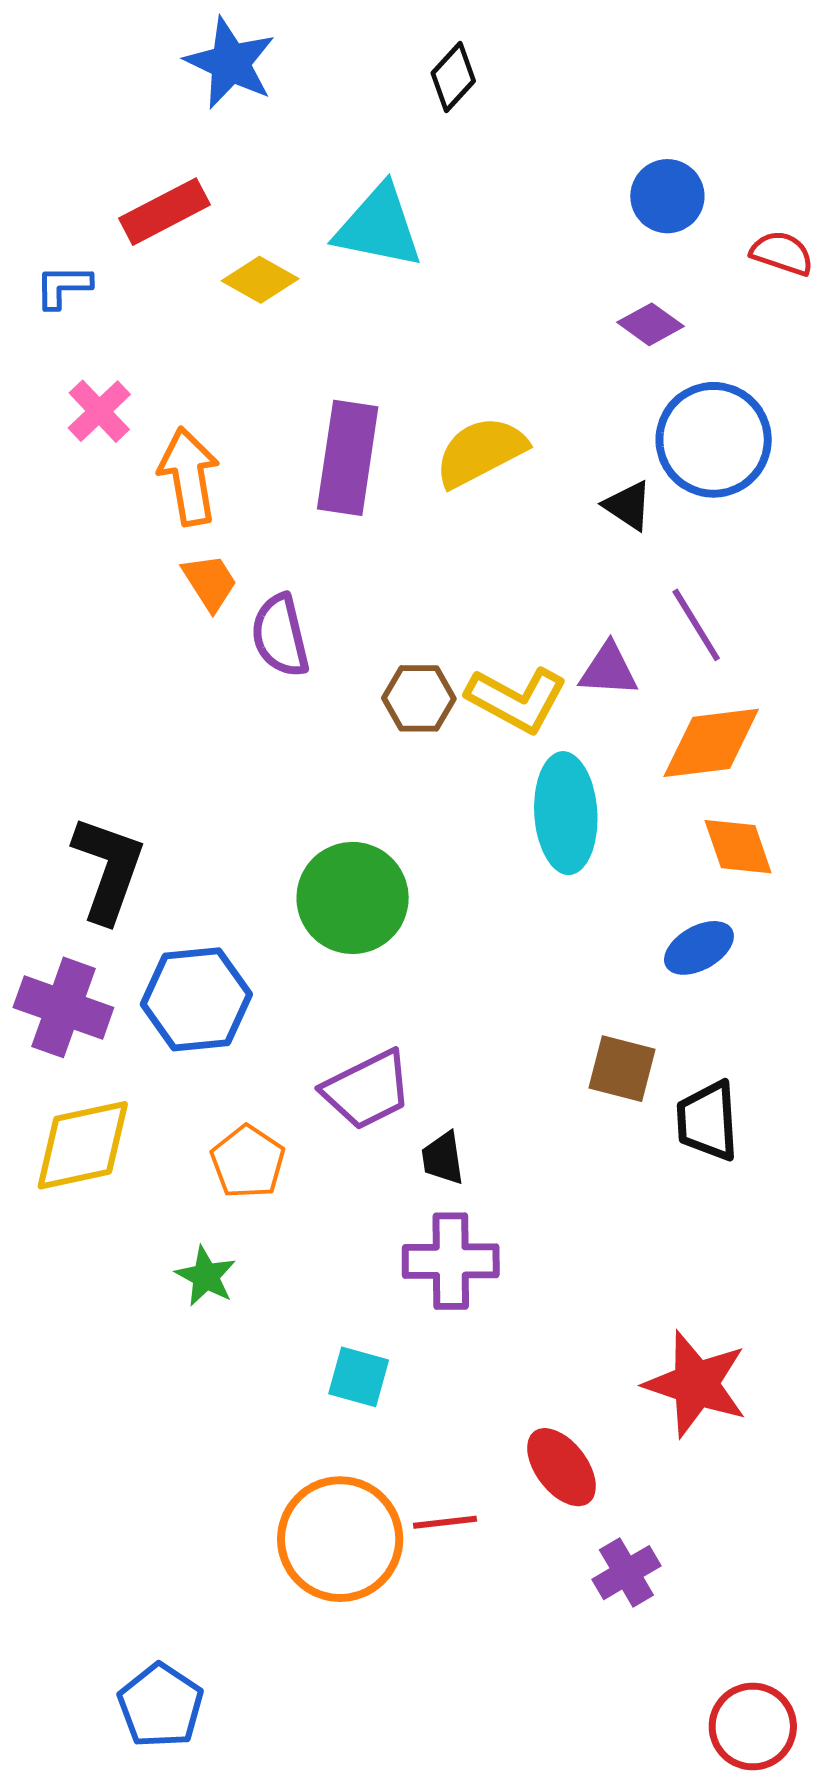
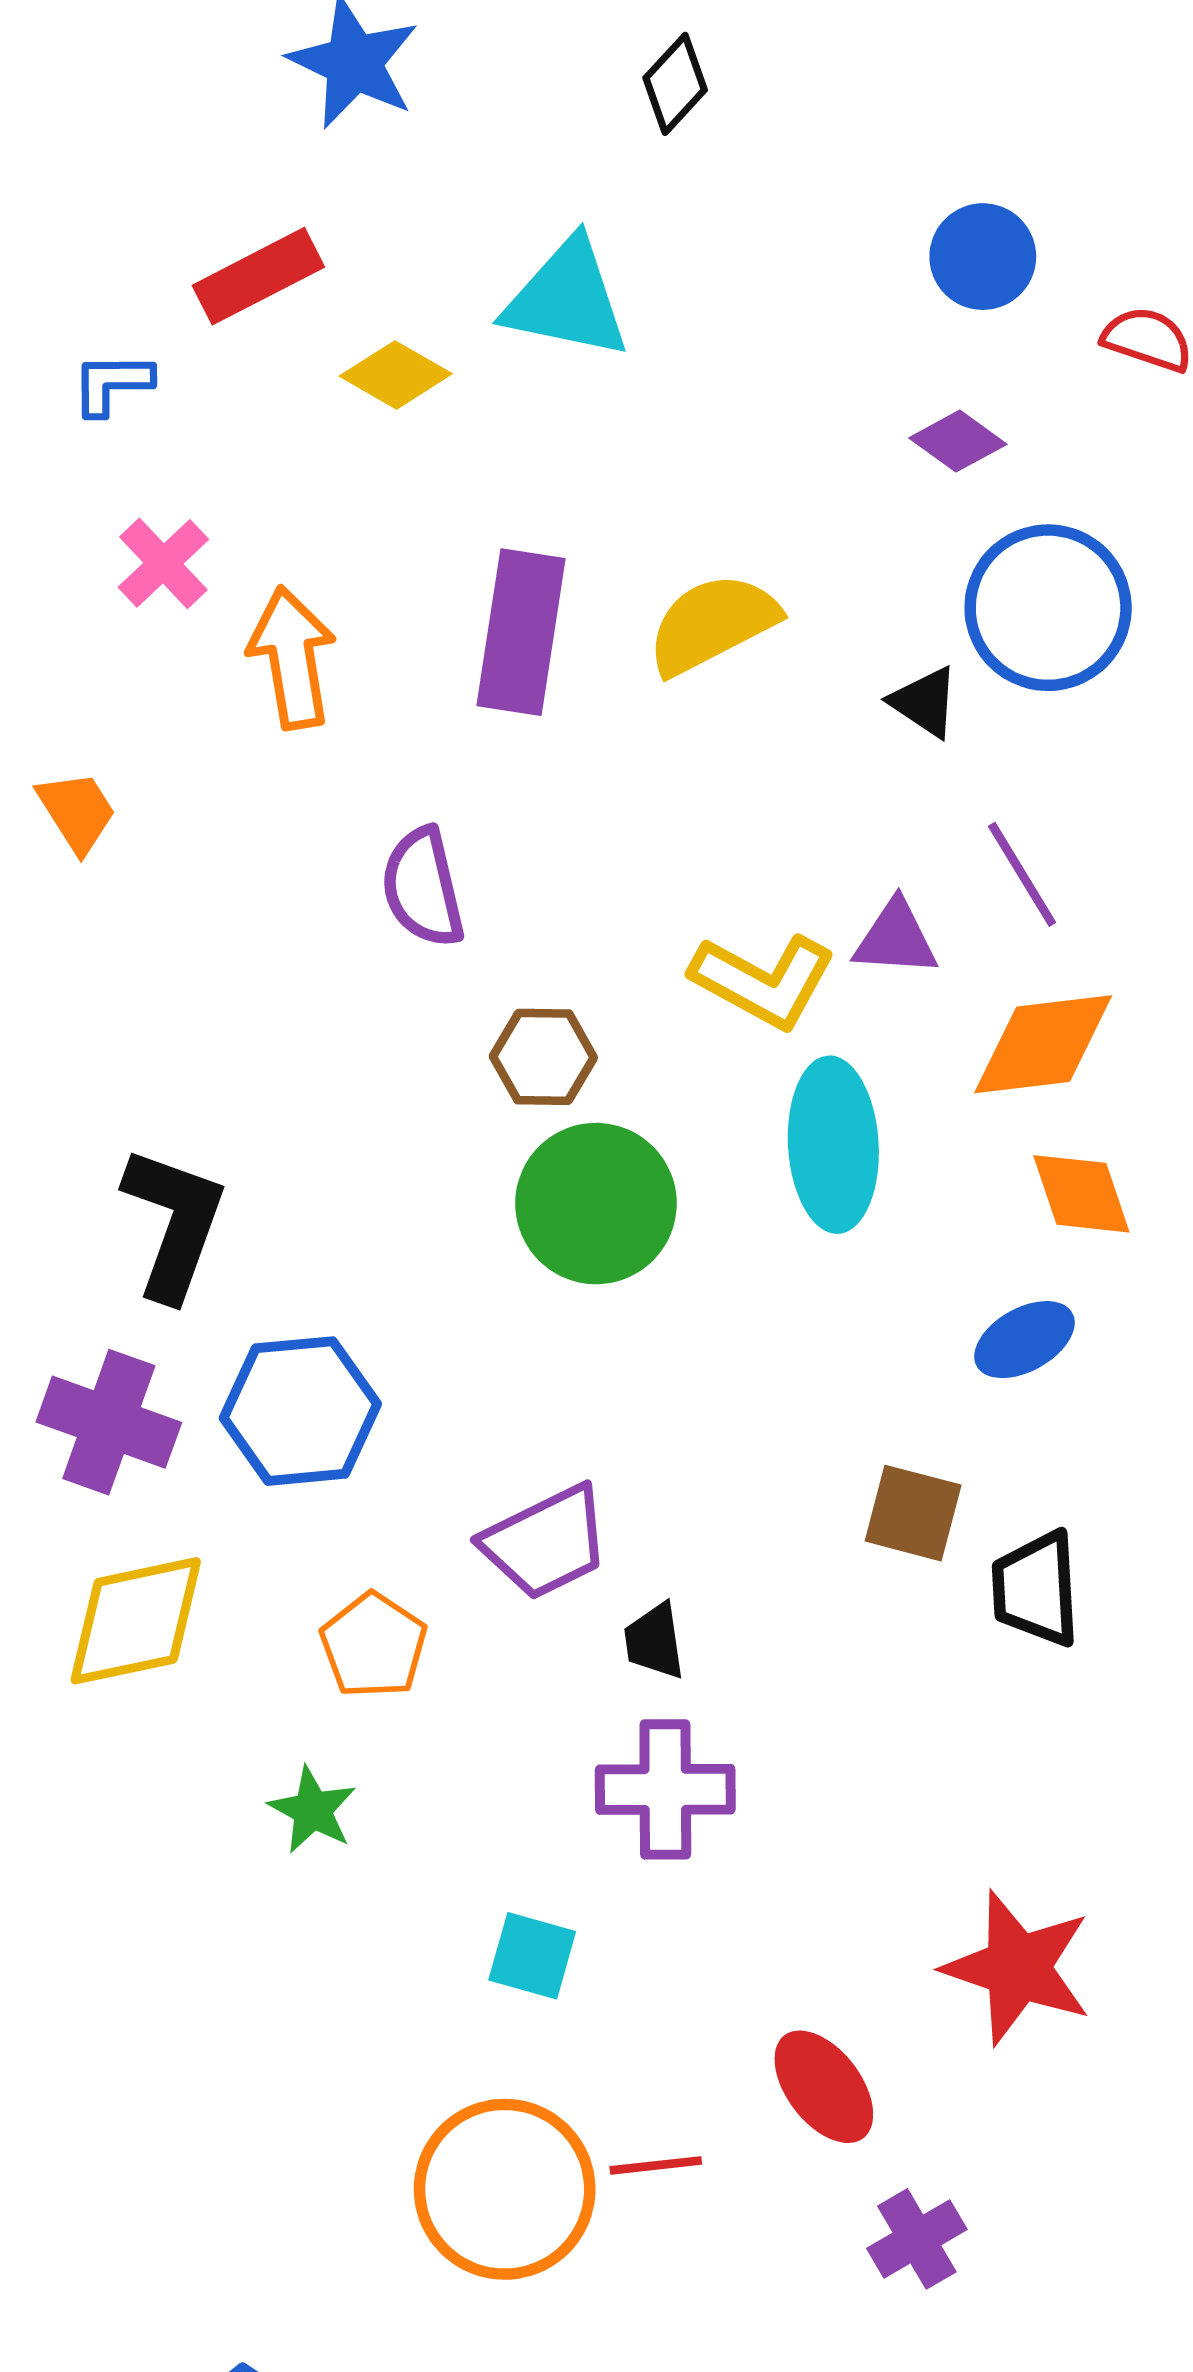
orange trapezoid: (210, 582) -> (77, 812), moved
brown hexagon: (419, 698) -> (543, 1057), moved
green circle: (353, 898) -> (596, 1204), moved

